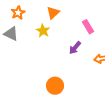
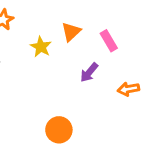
orange triangle: (53, 13) -> (71, 32), moved

